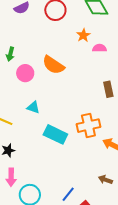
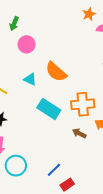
orange semicircle: (53, 65) -> (56, 72), moved
brown arrow: (105, 180) -> (79, 133), moved

